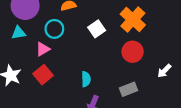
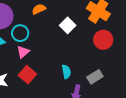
cyan circle: (54, 29) -> (20, 33), moved
gray rectangle: (128, 89) -> (95, 77), moved

